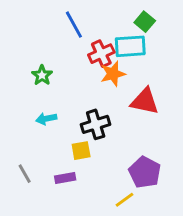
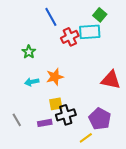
orange star: (113, 74) -> (55, 77), moved
red triangle: (145, 101) -> (111, 80), moved
black cross: (96, 124) -> (66, 115), moved

